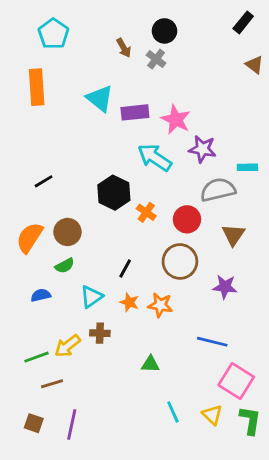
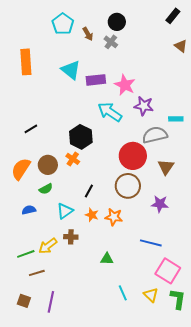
cyan pentagon: (53, 34) -> (63, 24), moved
orange cross: (146, 212) -> (73, 159), moved
red circle: (187, 219) -> (133, 156), size x1.4

